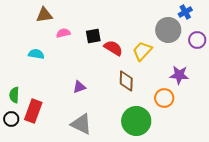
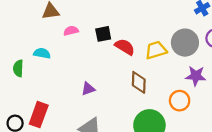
gray circle: (168, 30) -> (185, 43), moved
yellow trapezoid: (142, 51) -> (156, 50), turned 30
green semicircle: (14, 95) -> (18, 68), moved

